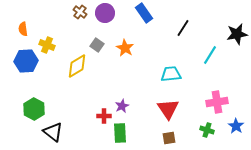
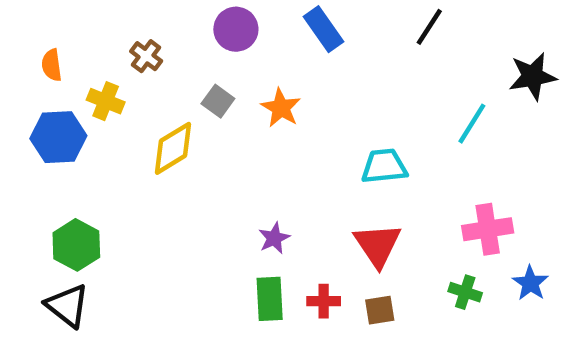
brown cross: (80, 12) -> (146, 56), moved
black line: (183, 28) -> (429, 27), moved
red cross: (104, 116) -> (324, 301), moved
black triangle: (53, 132) -> (67, 306), moved

